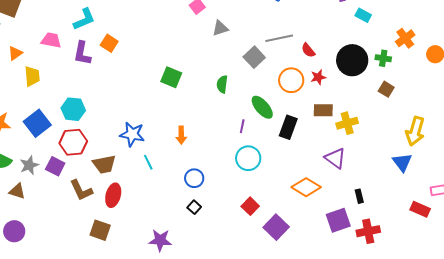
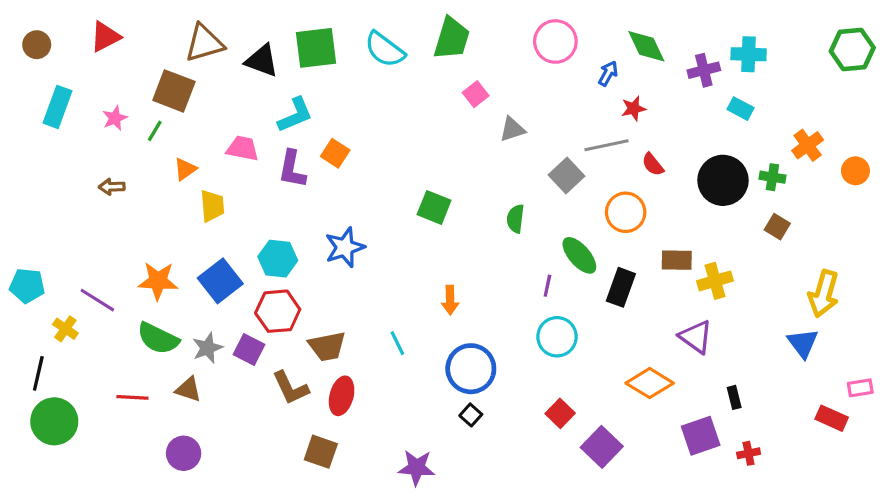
red star: (318, 77) -> (634, 109), moved
blue star: (132, 134) -> (345, 247), moved, turned -30
blue circle: (194, 178) -> (471, 369), size x1.6
red cross: (368, 231) -> (749, 453), size x0.6

